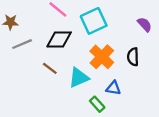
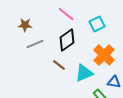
cyan square: (94, 21) -> (97, 24), size x0.7
black diamond: (59, 39) -> (67, 40), turned -35

